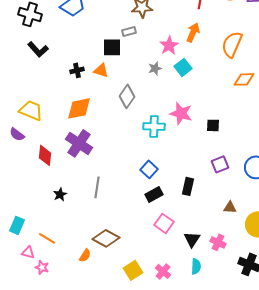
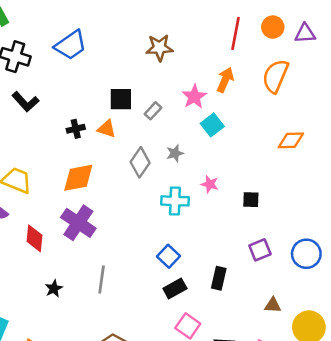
gray rectangle: (129, 31) -> (153, 111), moved, turned -32
orange semicircle: (232, 44) -> (275, 76), moved
gray star: (155, 68) -> (175, 153), moved
pink star: (181, 113) -> (210, 184), size x0.6

